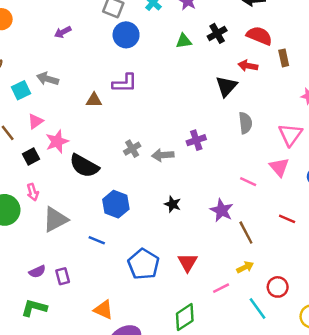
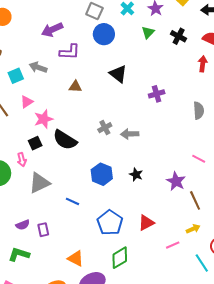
purple arrow: (63, 32) -> (52, 30), size x1.5
black cross: (217, 33) -> (179, 36), turned -35
green triangle: (184, 41) -> (148, 32), moved, turned -40
red arrow: (248, 66) -> (203, 64), turned 84
purple L-shape: (125, 83) -> (70, 52), moved
black triangle: (226, 86) -> (118, 74), moved, turned -36
purple cross: (196, 140) -> (157, 94), moved
black square: (31, 157) -> (35, 143), moved
blue hexagon: (116, 204) -> (102, 174), moved
red triangle: (188, 262) -> (146, 223), turned 30
green diamond: (185, 317) -> (120, 258), moved

